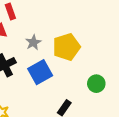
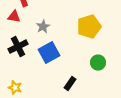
yellow pentagon: (67, 47) -> (89, 27), moved

